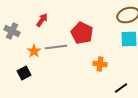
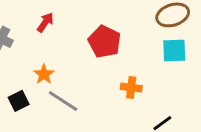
gray line: (56, 47) -> (63, 101), moved, turned 40
orange star: (34, 51) -> (44, 74), moved

